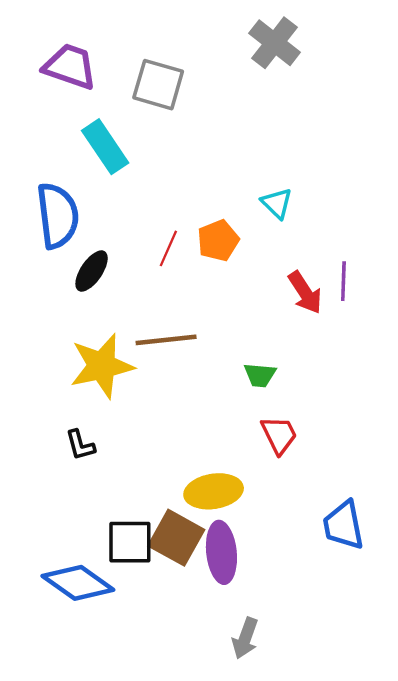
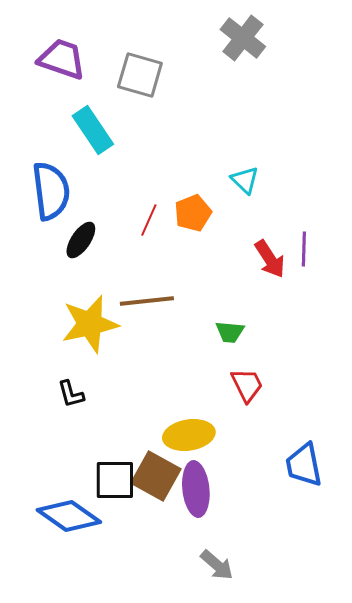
gray arrow: (245, 638) -> (217, 565), turned -69

